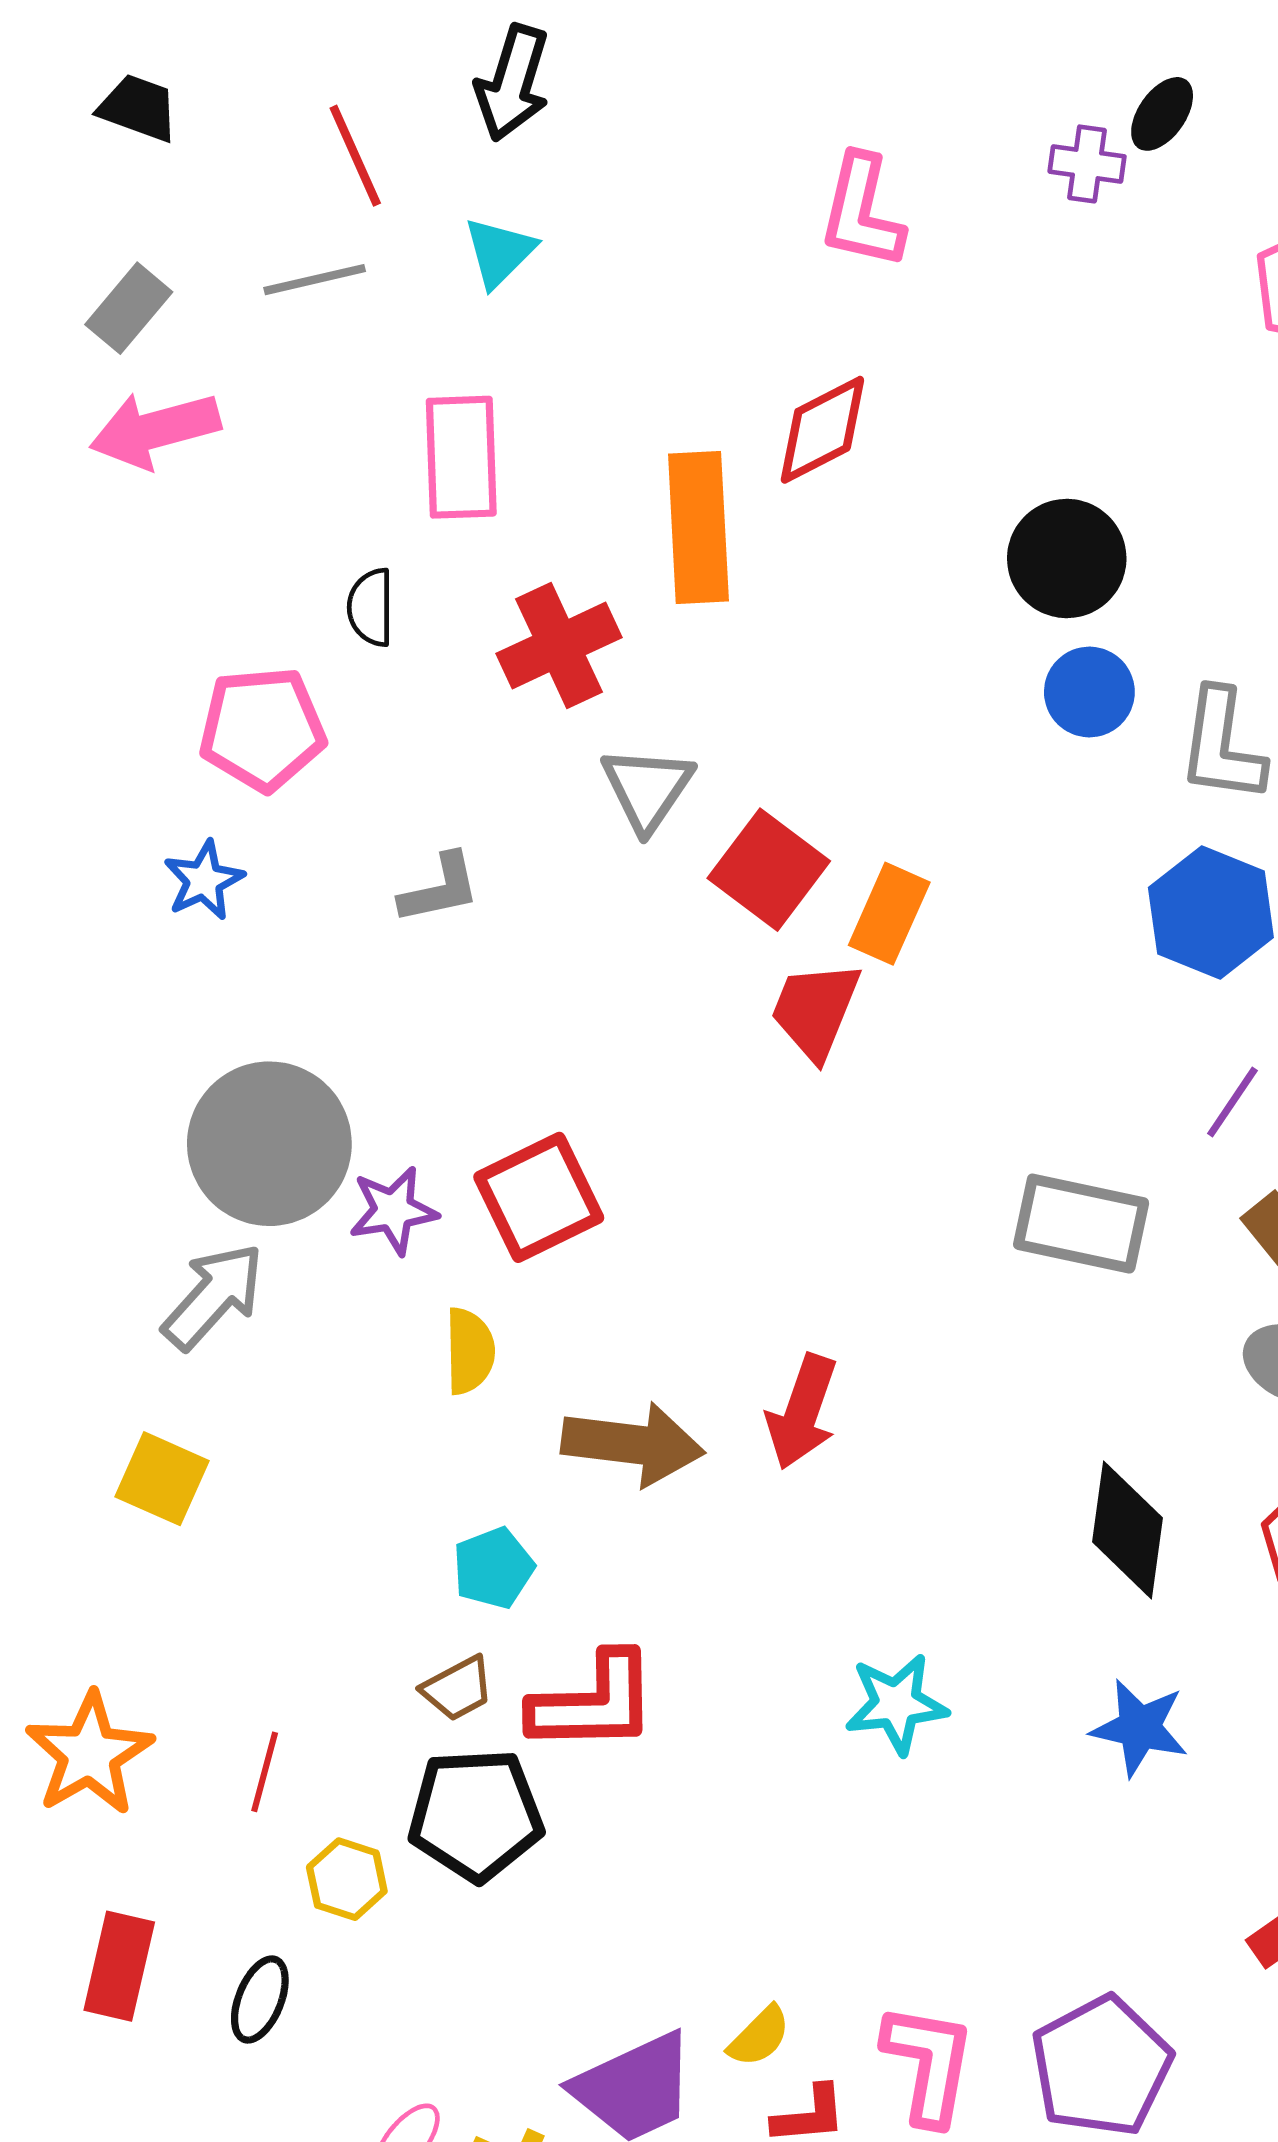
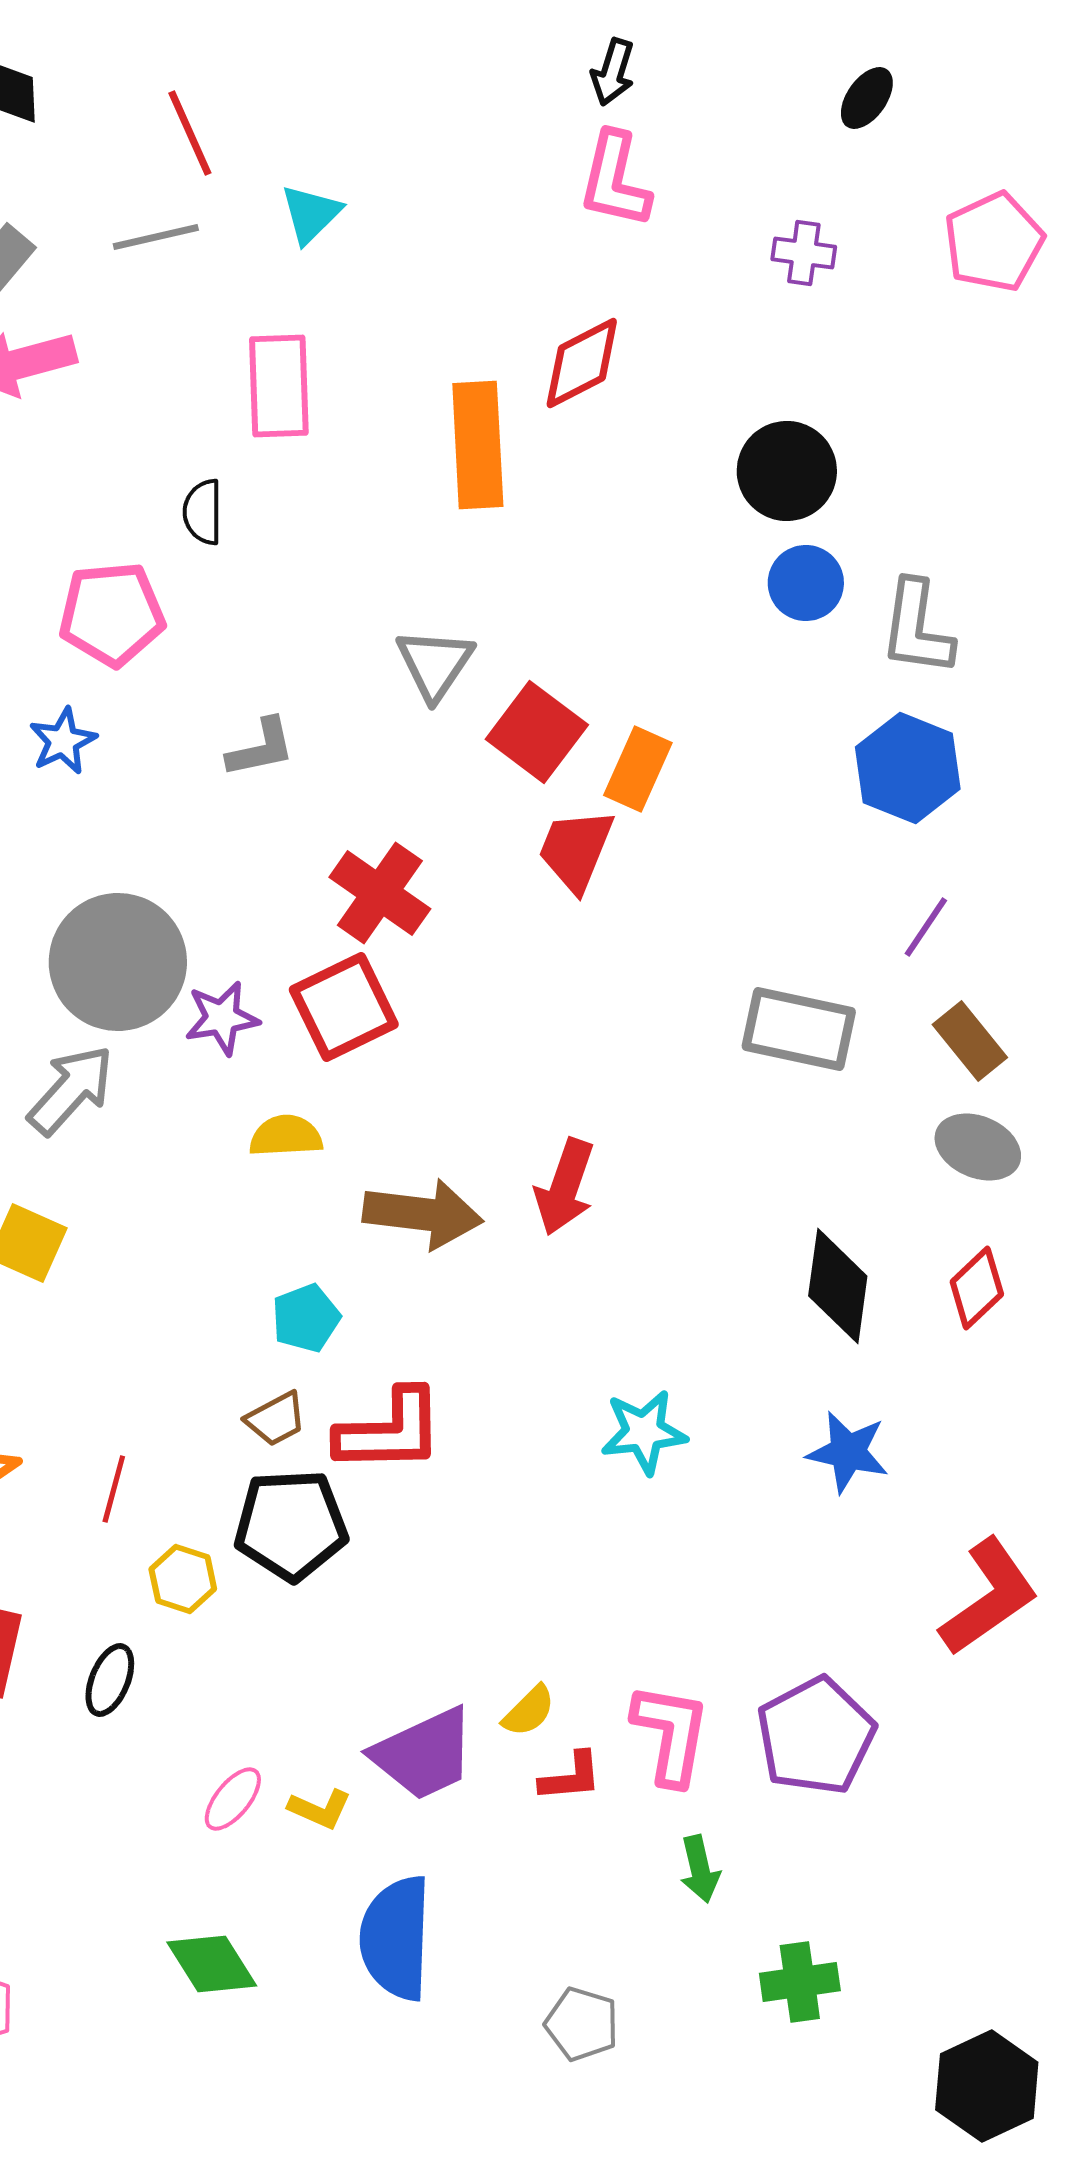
black arrow: (513, 83) -> (613, 72), moved, size x0.7
purple cross: (1087, 164) -> (804, 253), moved
red cross: (559, 646) -> (380, 893), moved, turned -30
yellow semicircle: (470, 1351) -> (286, 1136), turned -92

